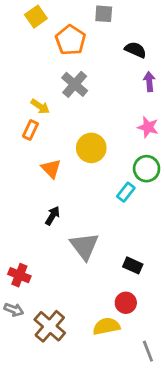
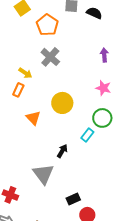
black semicircle: (135, 50) -> (94, 13), moved
black arrow: (53, 216) -> (62, 151), moved
gray triangle: (84, 246) -> (43, 174), moved
black rectangle: (133, 265) -> (73, 199), moved, turned -48

